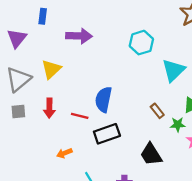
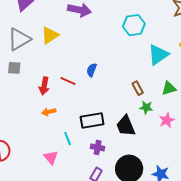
blue semicircle: (103, 99) -> (92, 70), size x0.6
red arrow: (49, 108) -> (44, 86), moved
green star: (178, 125) -> (146, 107), moved
black rectangle: (107, 134) -> (92, 120), moved

